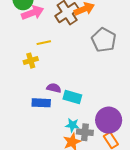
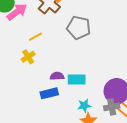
gray pentagon: (104, 40) -> (79, 28), moved
gray cross: (85, 132) -> (112, 107), moved

